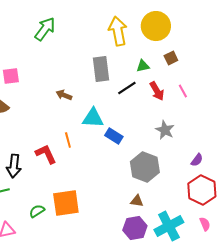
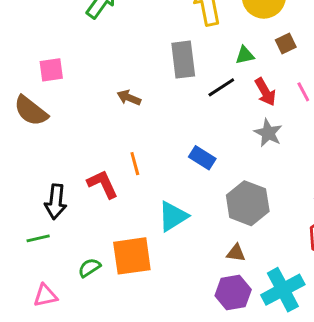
cyan triangle: (93, 118) -> (173, 216), moved, turned -35
gray star: (165, 130) -> (268, 133), moved

